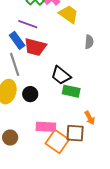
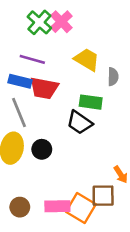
yellow trapezoid: (69, 14) -> (87, 60), moved
blue rectangle: (17, 40) -> (20, 81), turned -36
green rectangle: (71, 91) -> (91, 102), moved
pink rectangle: (46, 127) -> (57, 206), moved

